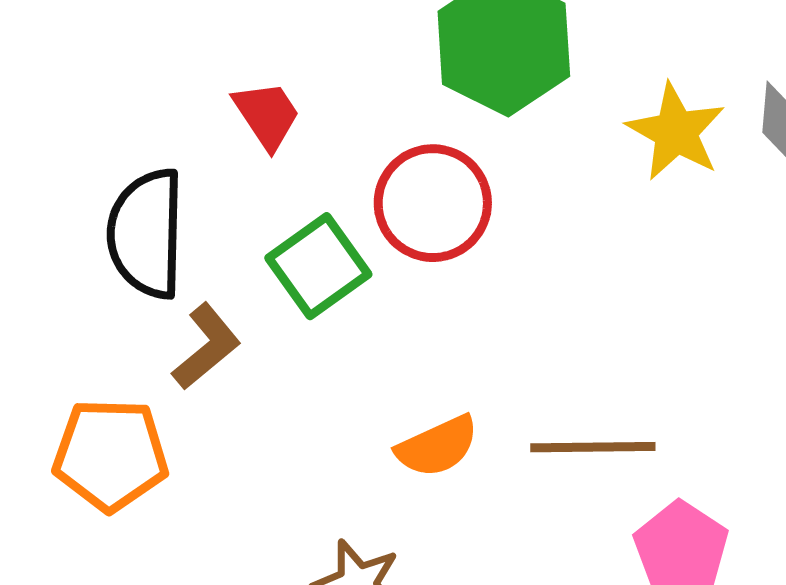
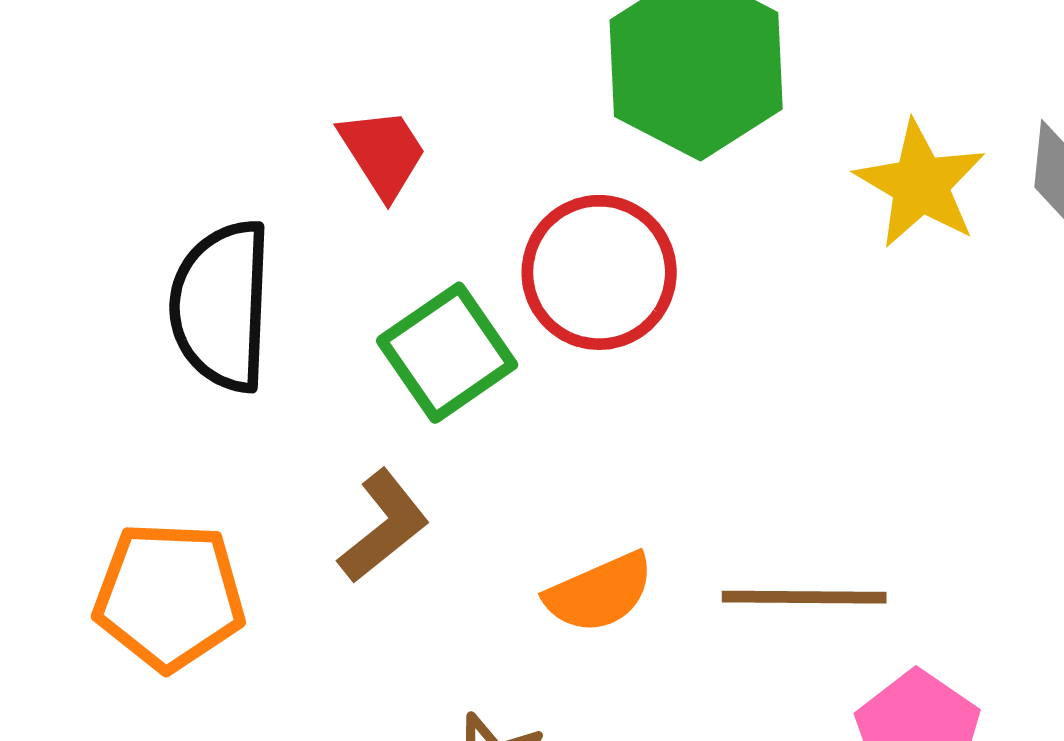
brown L-shape: (206, 347) -> (384, 526), moved

